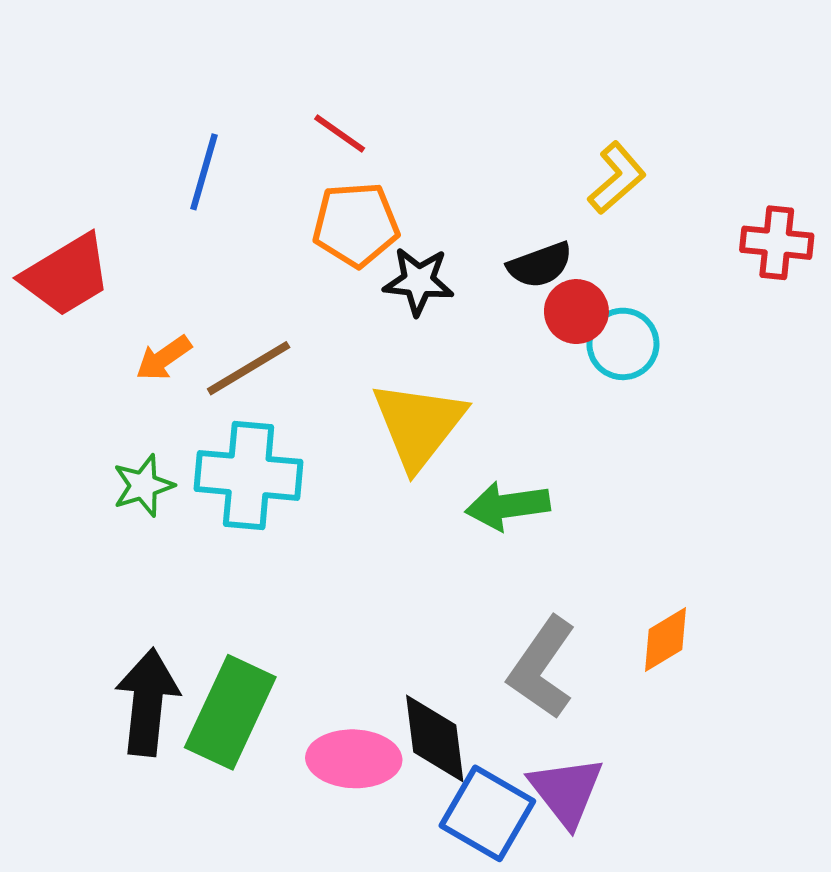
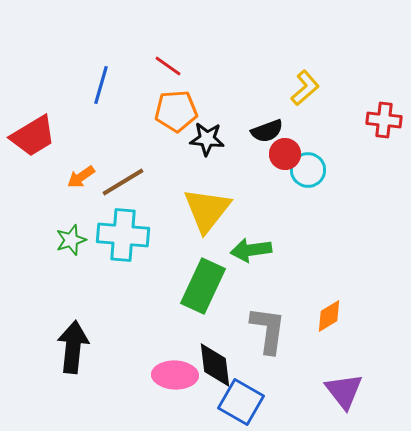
gray L-shape: (542, 668) -> (268, 330), turned 153
green rectangle: (230, 712) -> (203, 286), moved
purple triangle: (566, 791) -> (344, 391), moved

